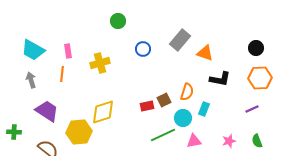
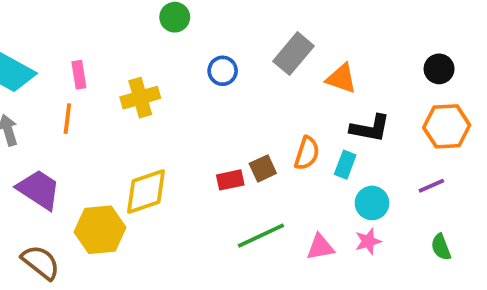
cyan rectangle: (204, 109) -> (345, 165), moved
cyan circle: (183, 118) -> (372, 203), moved
pink star: (229, 141) -> (368, 241), moved

